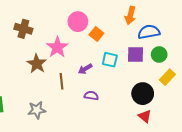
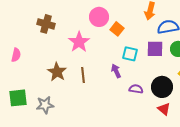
brown star: (37, 64) -> (57, 72), moved
purple arrow: (85, 69) -> (116, 71), moved, turned 96
purple semicircle: (91, 96) -> (136, 89), moved
gray star: (37, 110) -> (45, 105), moved

